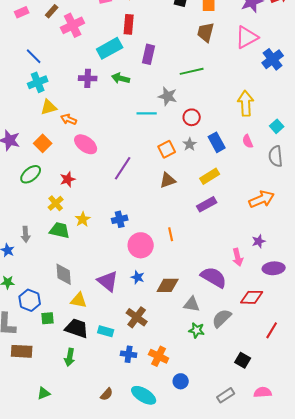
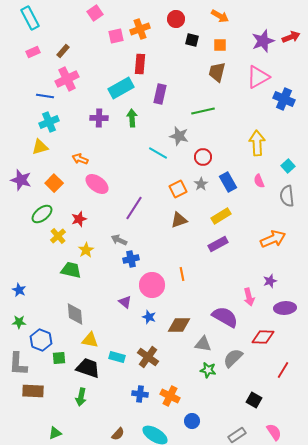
pink cross: (73, 25) -> (67, 79), moved
blue line: (34, 56) -> (45, 96), turned -36
blue cross: (273, 59) -> (284, 99), turned -30
green arrow: (121, 78) -> (132, 118), turned 72
yellow triangle: (49, 107) -> (40, 147), moved
cyan line: (147, 113) -> (158, 153), turned 30
yellow cross: (56, 203) -> (58, 236), moved
yellow star: (83, 219) -> (86, 250), moved
gray arrow: (26, 234) -> (119, 240), moved, turned 119
purple triangle: (108, 281) -> (125, 302), moved, size x0.6
cyan rectangle: (106, 331) -> (117, 357), moved
pink semicircle: (263, 392) -> (274, 432), turned 60

